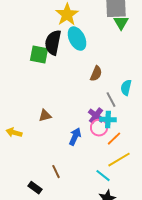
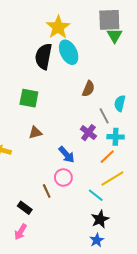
green square: (39, 55) -> (29, 98), moved
cyan cross: (108, 120) -> (116, 137), moved
pink circle: (99, 128) -> (63, 177), moved
blue arrow: (75, 137) -> (67, 155), turned 114

